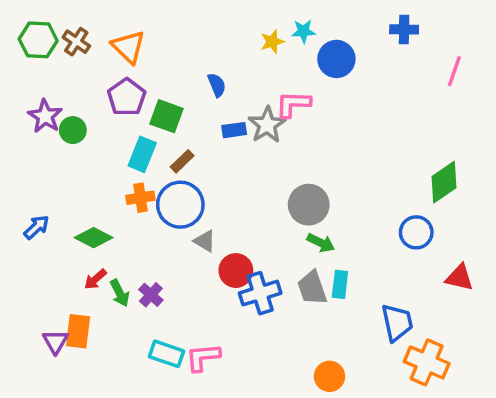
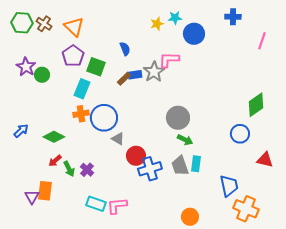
brown rectangle: (182, 161) -> (124, 79), moved

